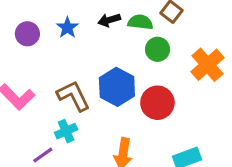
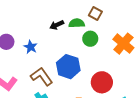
blue star: (67, 28) -> (31, 47), moved
red circle: (157, 103) -> (102, 82), moved

